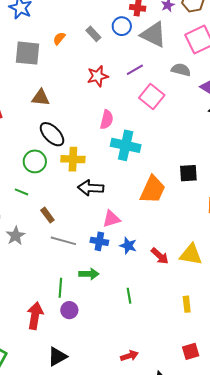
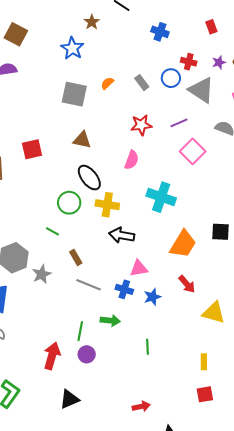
pink semicircle: (107, 120) -> (132, 160), moved
blue star: (128, 246) -> (152, 297), turned 30
red arrow: (160, 256) -> (187, 284), moved
red square: (191, 351) -> (205, 394), moved

